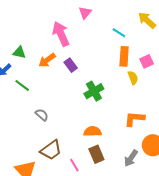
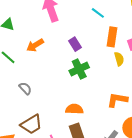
cyan line: (119, 33) -> (98, 13), moved
orange arrow: (47, 60) -> (35, 45), moved
purple rectangle: (71, 65) -> (75, 44), moved

